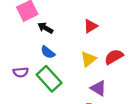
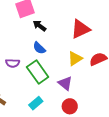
red triangle: (91, 26) -> (81, 29), size x1.5
purple triangle: (98, 88) -> (65, 83), moved

